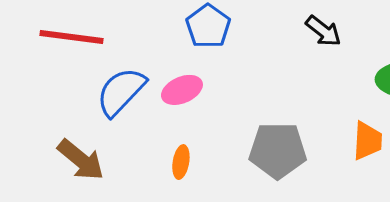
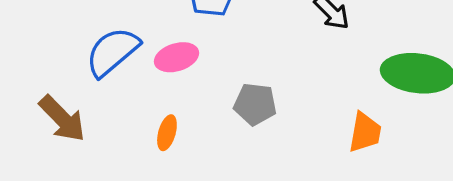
gray pentagon: (278, 150) -> (255, 104), moved, size x0.7

